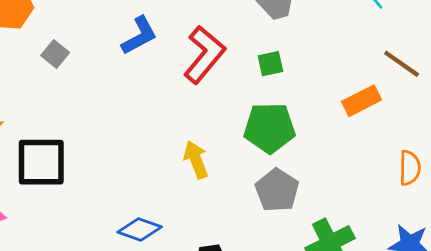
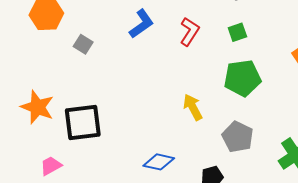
red L-shape: (204, 55) -> (190, 32), size x0.7
gray pentagon: (277, 190) -> (238, 137), moved

